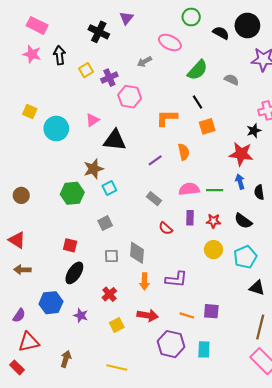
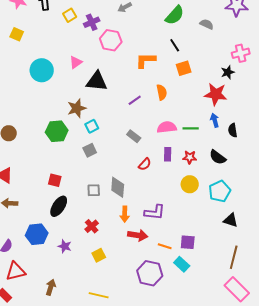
yellow square: (30, 112) -> (17, 34), moved
gray square: (105, 223) -> (90, 150), moved
red semicircle: (166, 228) -> (145, 164), turned -88
red arrow: (148, 315) -> (138, 235), moved
cyan rectangle: (204, 349) -> (182, 264), moved, turned -49

